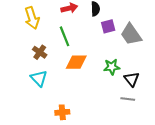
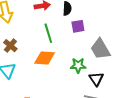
gray trapezoid: (131, 34) -> (100, 49), moved
green line: (64, 36) -> (48, 33), moved

